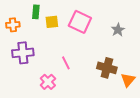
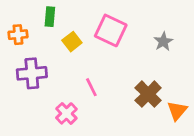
yellow square: (52, 22) -> (72, 42), moved, turned -32
brown cross: (107, 68) -> (148, 94), turned 30

